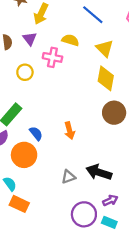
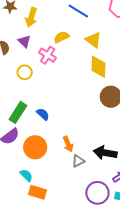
yellow semicircle: (70, 40) -> (61, 37), turned -35
pink cross: (52, 57) -> (48, 55), turned 30
orange arrow: (70, 131) -> (68, 144), moved
blue semicircle: (36, 133) -> (43, 114), moved

